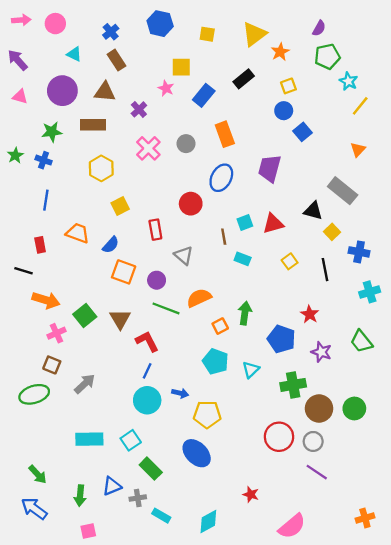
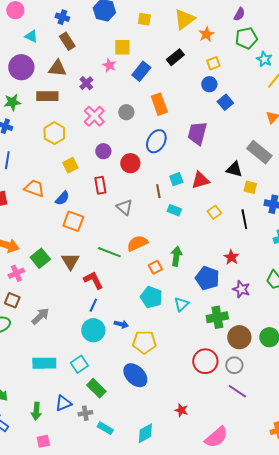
blue cross: (111, 32) -> (62, 17), turned -32
yellow square: (332, 232) -> (250, 187), turned -32
purple circle: (157, 280) -> (103, 151), moved

